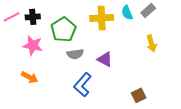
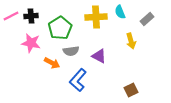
gray rectangle: (148, 11) -> (147, 19), moved
yellow arrow: (151, 43) -> (131, 41), moved
orange arrow: (30, 77) -> (52, 63), moved

